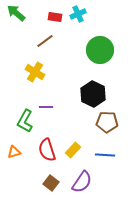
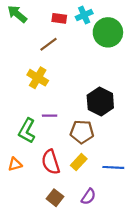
green circle: (100, 50) -> (108, 32), moved
brown pentagon: (107, 122) -> (82, 132), moved
purple semicircle: (82, 182) -> (88, 197), size x0.7

